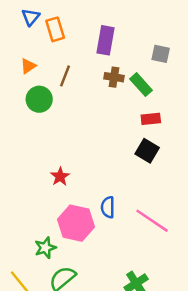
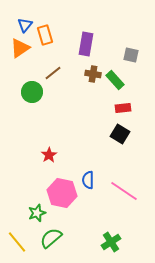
orange triangle: (28, 66) -> (20, 48), moved, size x1.5
brown line: (65, 76) -> (53, 73), turned 30

